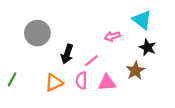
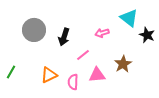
black star: (148, 47) -> (147, 35), moved
black arrow: (67, 54) -> (64, 37), moved
pink semicircle: (81, 80) -> (73, 82), moved

